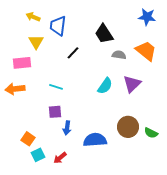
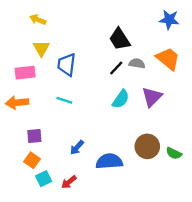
blue trapezoid: (58, 26) -> (67, 65), moved
black line: (73, 53) -> (116, 68), moved
purple square: (55, 112) -> (34, 136), moved
blue arrow: (67, 128) -> (77, 148), turned 32

